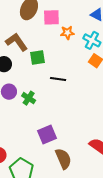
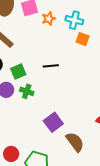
green square: (38, 58) -> (18, 72), moved

